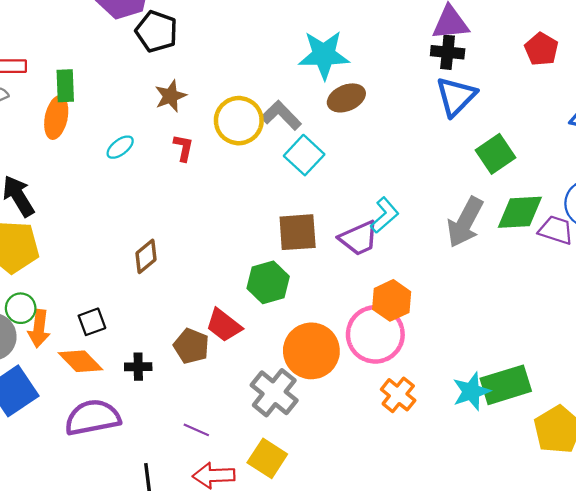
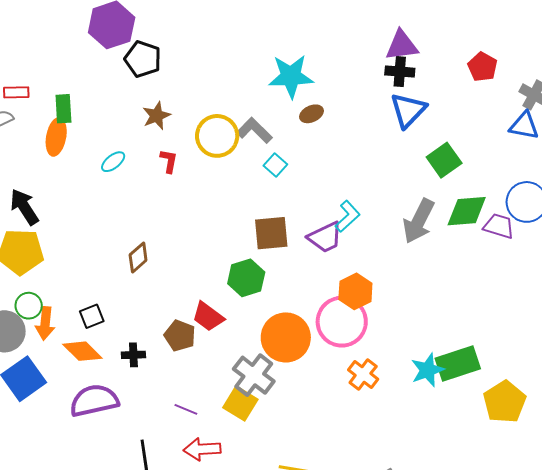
brown ellipse: (346, 98) -> (311, 114), size x0.7
cyan square: (304, 155) -> (275, 165), size x0.7
yellow square: (267, 458) -> (240, 403), moved

